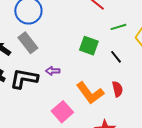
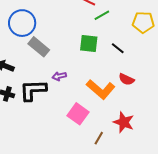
green line: (118, 27) -> (102, 15), moved
gray rectangle: (28, 43) -> (39, 47), moved
red semicircle: (117, 89) -> (126, 79), turned 140

